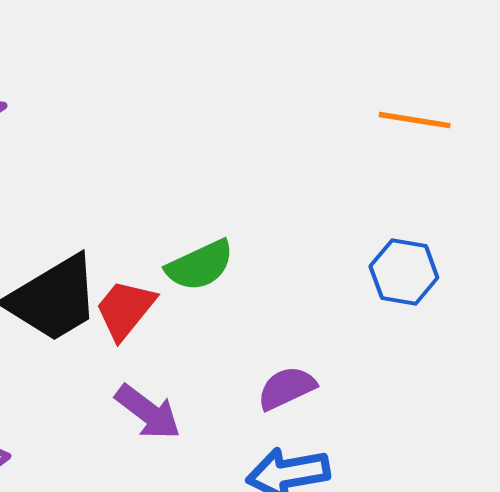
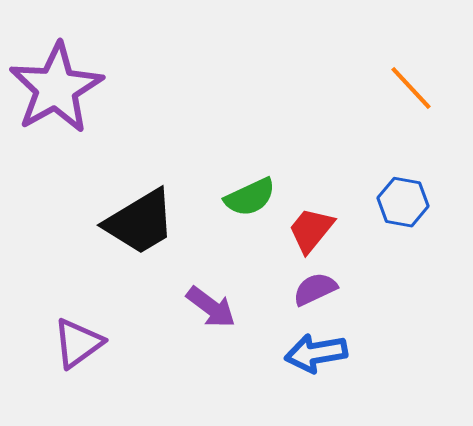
orange line: (415, 120) -> (411, 88), turned 38
red trapezoid: (125, 309) -> (311, 230), moved

